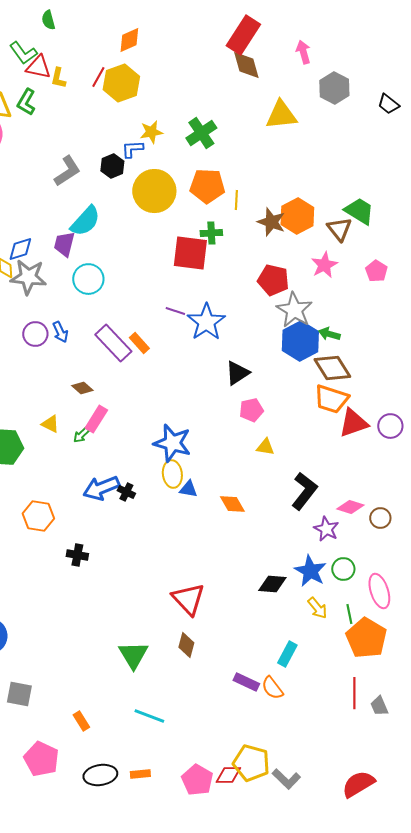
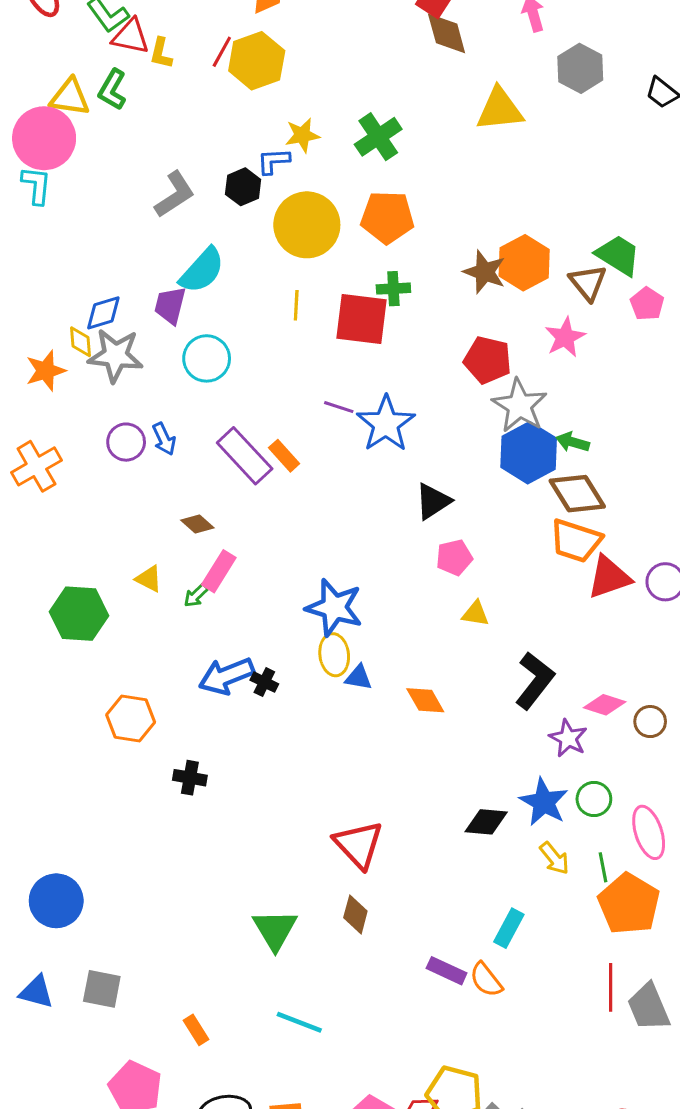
yellow line: (236, 200) -> (296, 305), moved
pink pentagon: (376, 271) -> (647, 304), moved
gray trapezoid: (379, 706) -> (649, 1007), size x1.6

